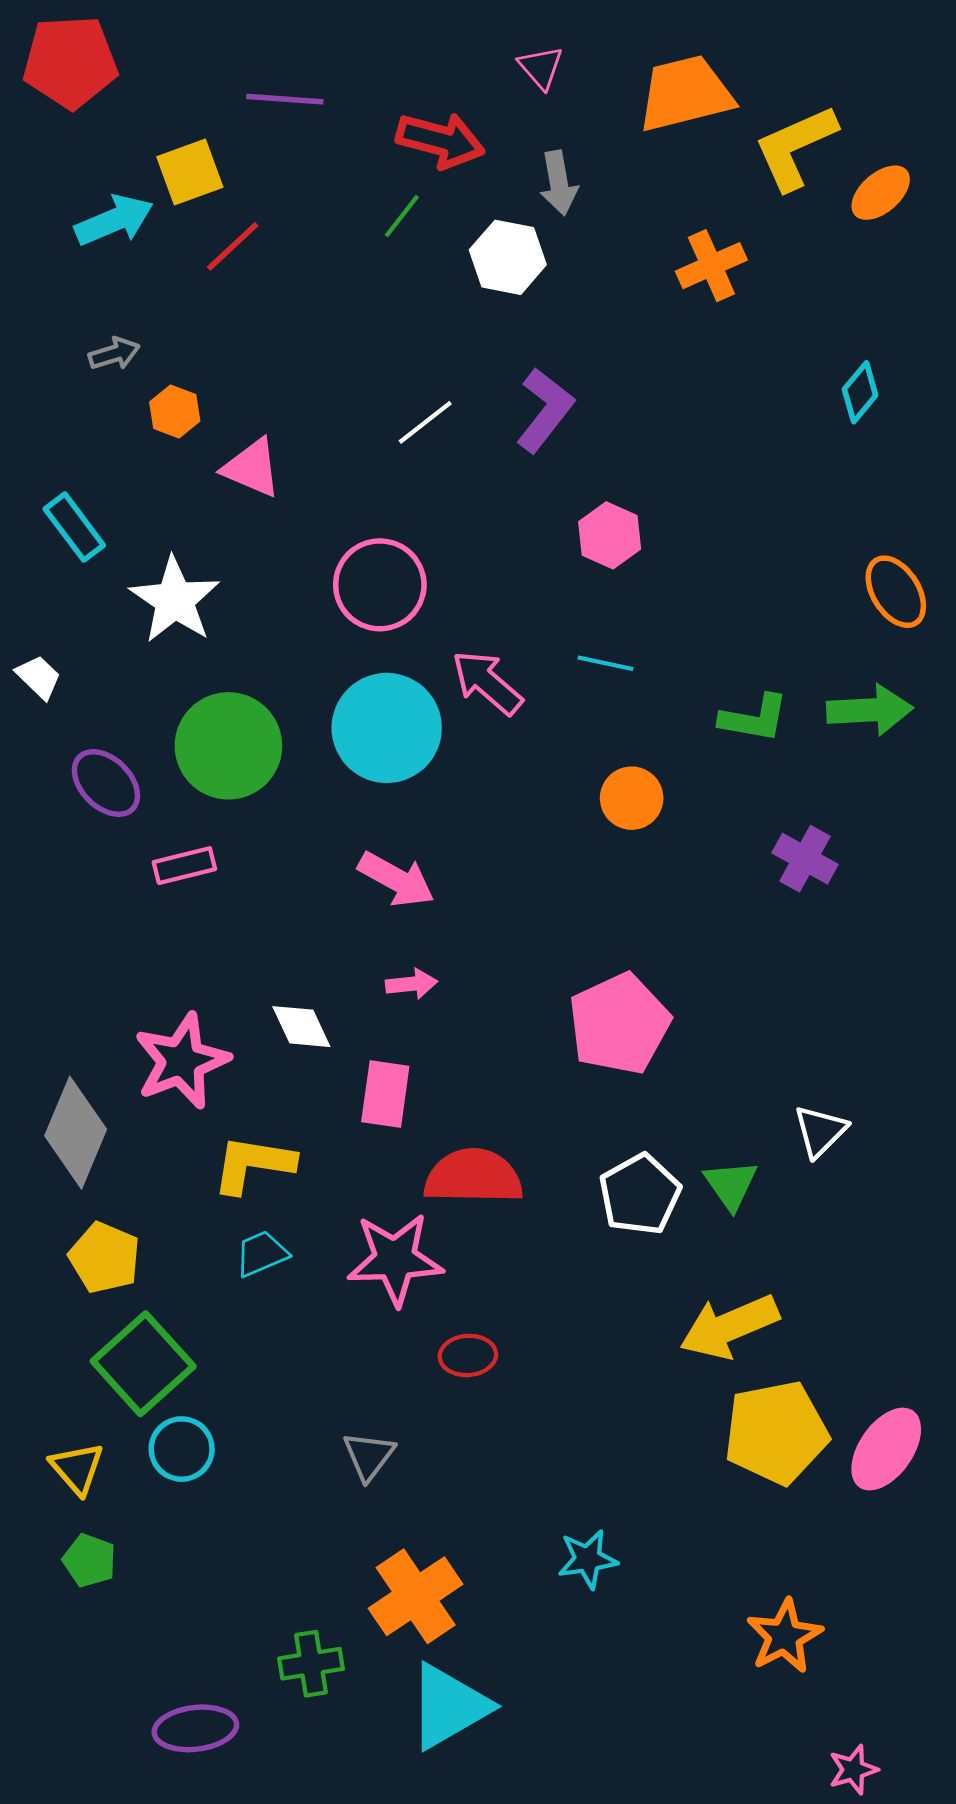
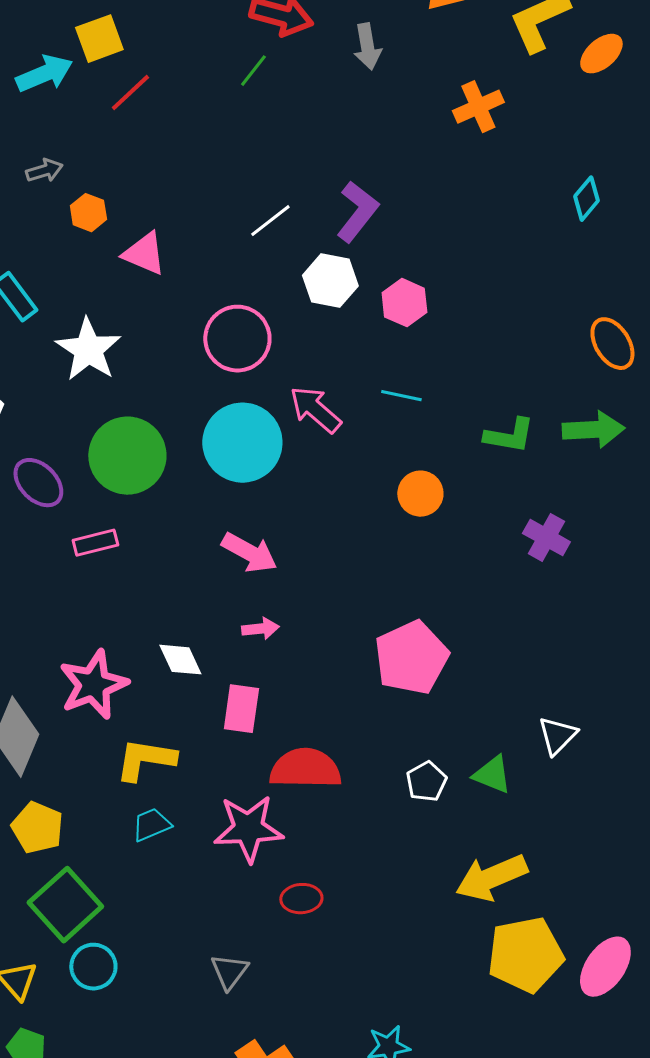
white hexagon: (508, 257) -> (330, 281), moved
green triangle: (731, 1185) -> (492, 775), turned -33
white pentagon: (640, 1194) -> (426, 782), size x0.7

